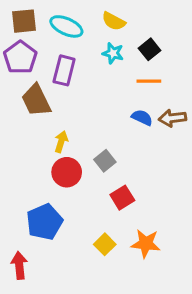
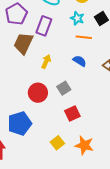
orange line: (149, 81) -> (84, 37), moved
brown trapezoid: (36, 100) -> (23, 43), turned 45
blue semicircle: (142, 117) -> (80, 61), moved
yellow arrow: (61, 142) -> (46, 61), moved

